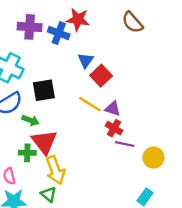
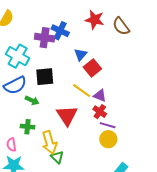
red star: (78, 19) -> (95, 20), moved
purple cross: (30, 27) -> (45, 38), moved
red triangle: (44, 142) -> (67, 115), moved
yellow circle: (153, 158) -> (108, 139), moved
green triangle: (49, 194) -> (57, 157), moved

